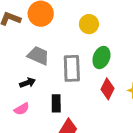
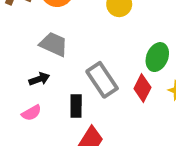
green ellipse: (101, 58) -> (157, 57), moved
gray rectangle: (72, 68) -> (102, 80), moved, turned -32

